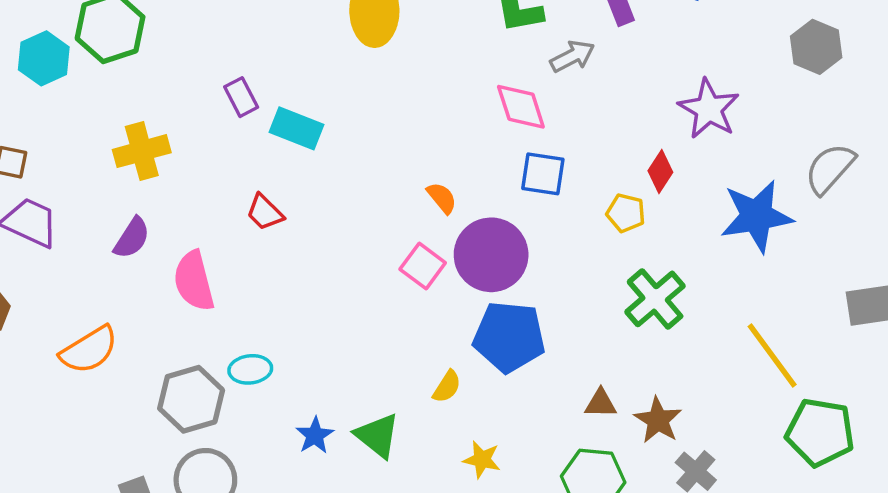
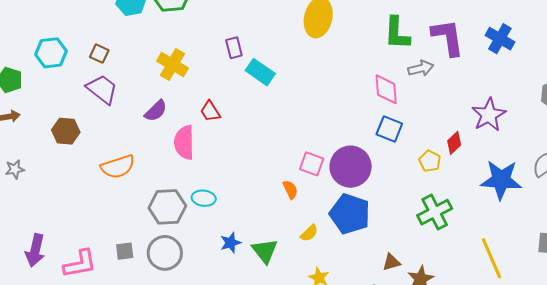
yellow cross: (142, 151) -> (173, 64), turned 32
orange semicircle: (442, 198) -> (290, 190), moved
red trapezoid: (265, 212) -> (210, 111), moved
pink square: (423, 266) -> (312, 164), turned -30
brown triangle: (601, 403) -> (391, 262), turned -30

